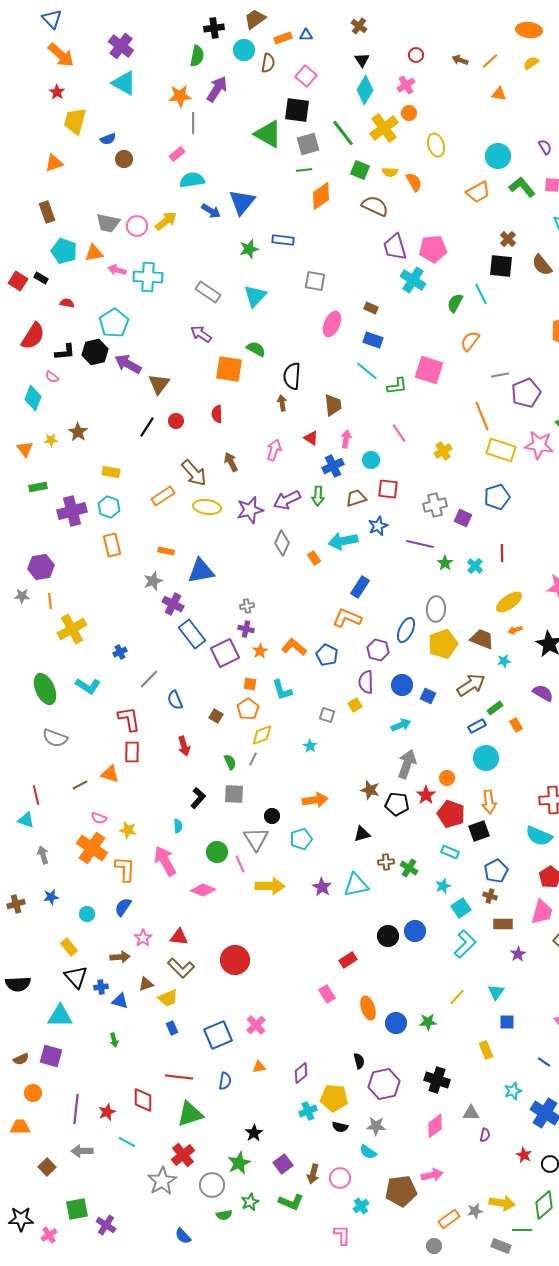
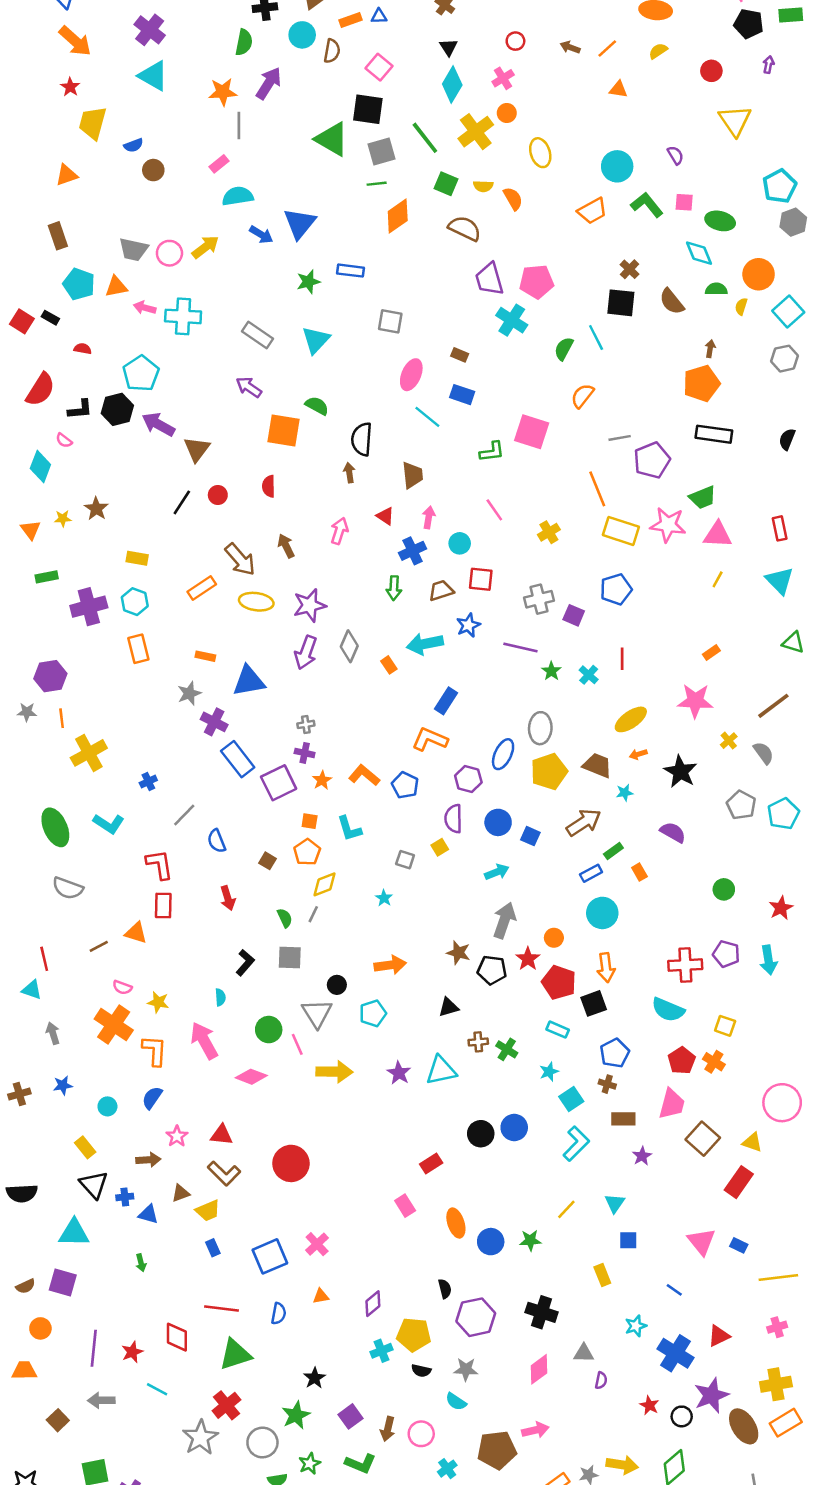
cyan line: (367, 371) -> (427, 417), moved
purple arrow: (287, 500) -> (306, 652), moved, turned -44

